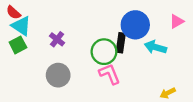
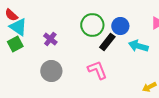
blue circle: (135, 25) -> (120, 26), size x0.7
black rectangle: (121, 43) -> (107, 42), turned 30
green circle: (104, 52) -> (92, 25), moved

